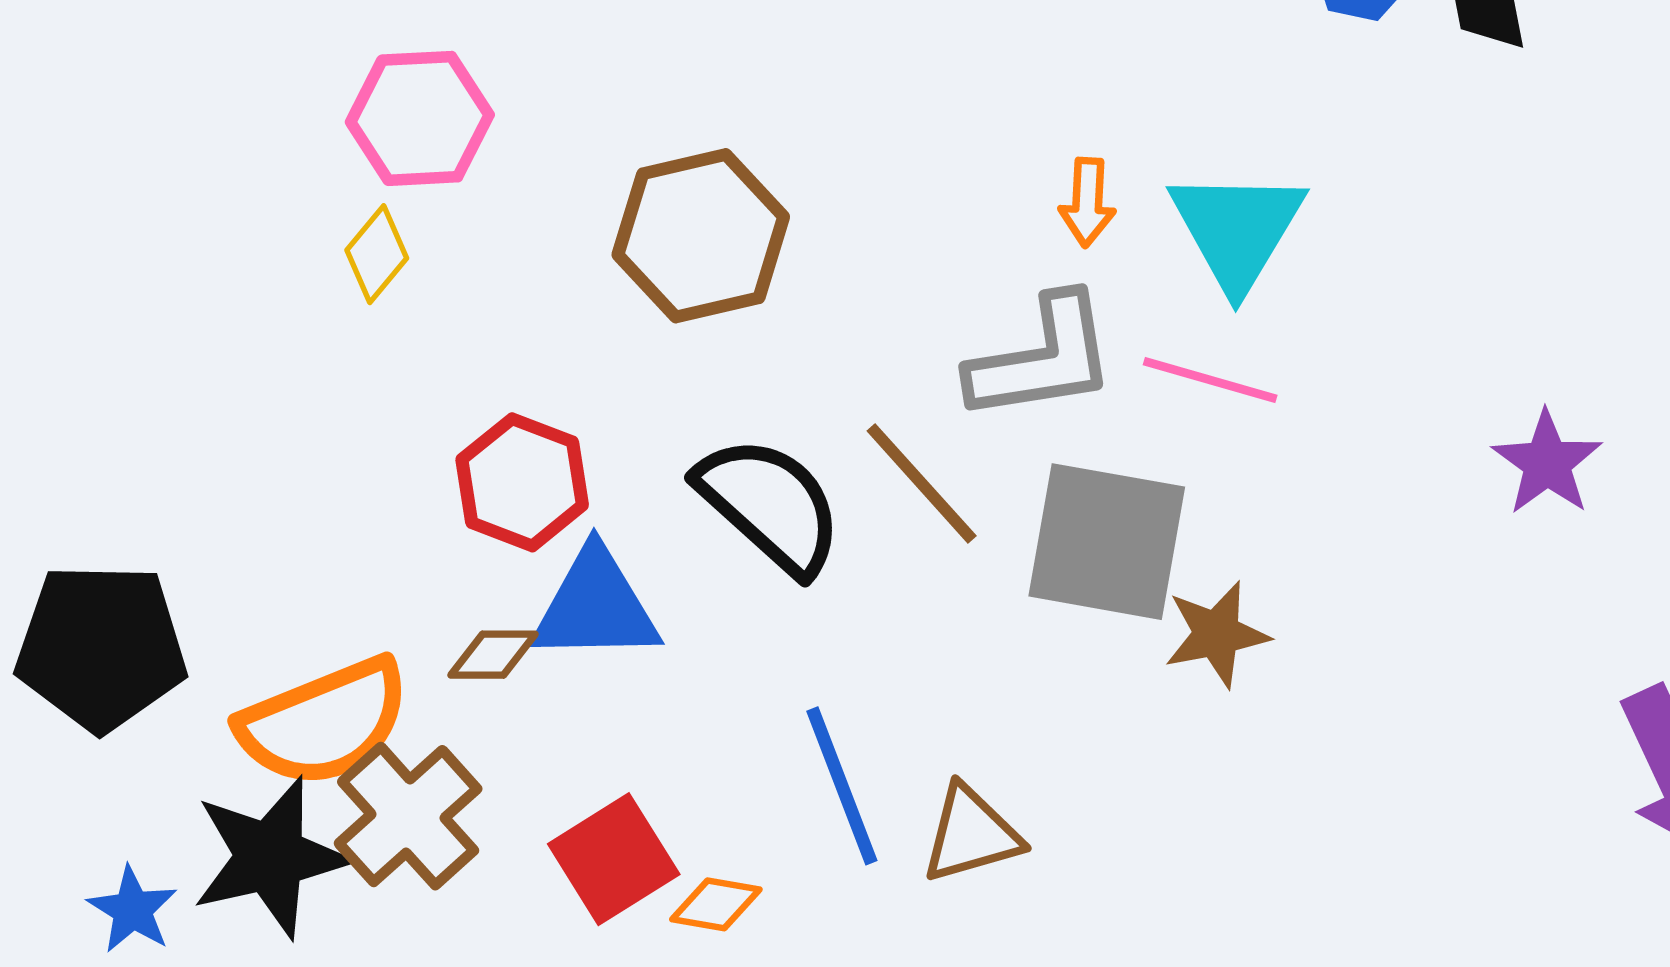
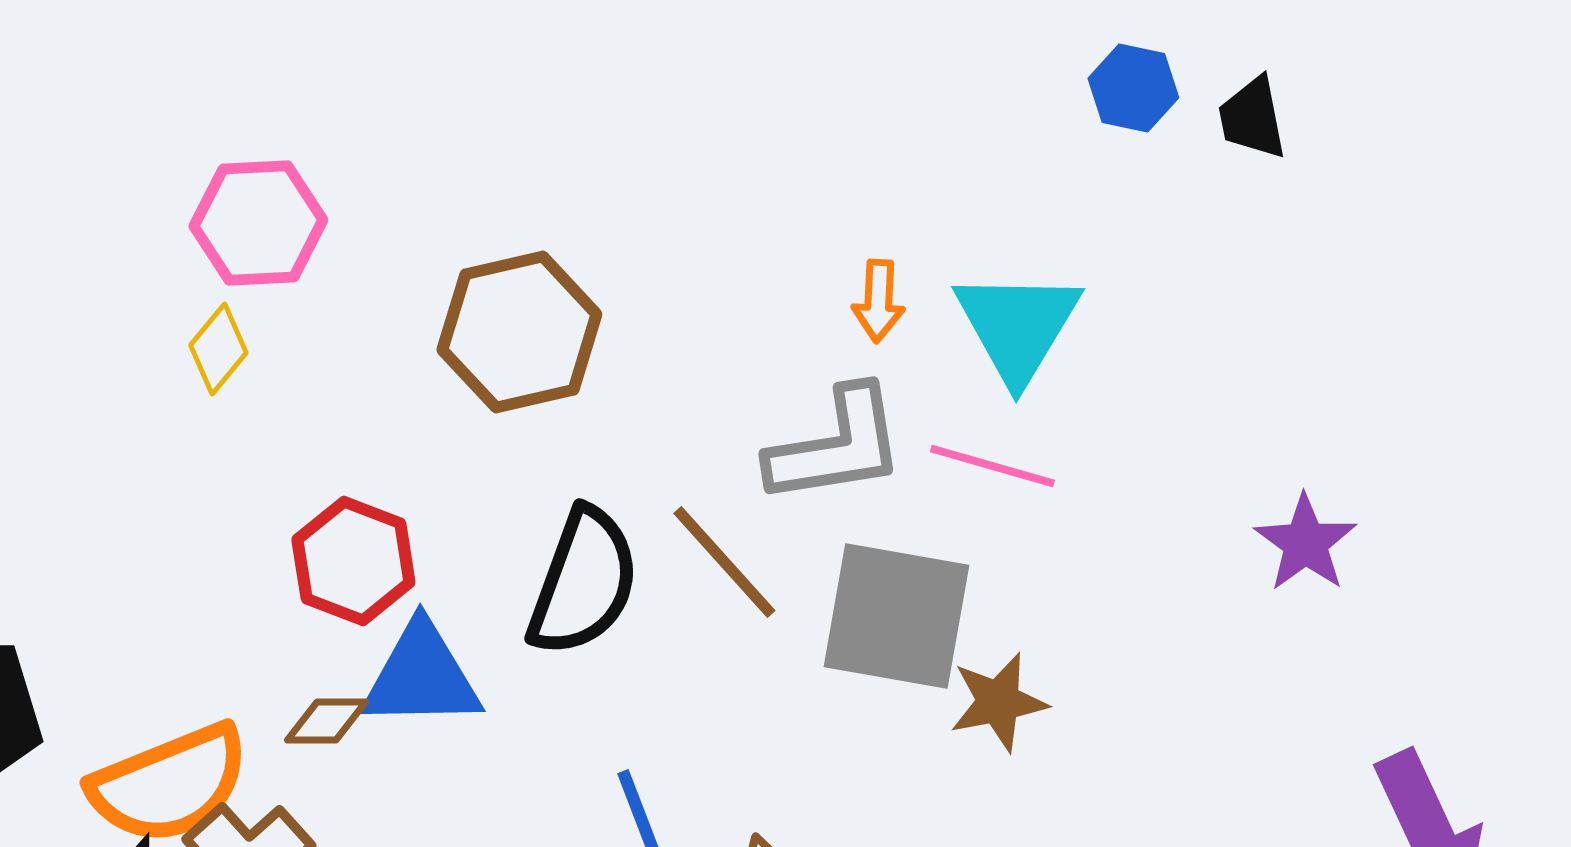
black semicircle: (770, 505) -> (583, 582), turned 68

